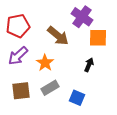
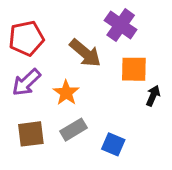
orange square: (98, 38) -> (134, 69), moved
black arrow: (89, 65) -> (153, 96), moved

